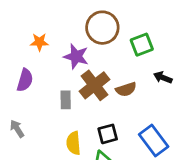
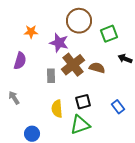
brown semicircle: (126, 89) -> (97, 68), turned -147
blue rectangle: (154, 141) -> (118, 107), size x0.6

